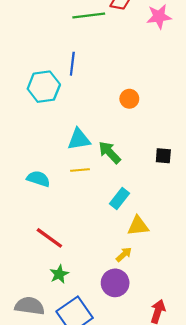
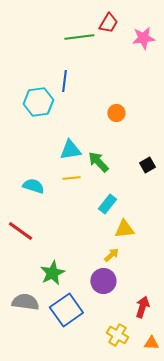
black square: (163, 156) -> (147, 165), turned -35
red line: (49, 238) -> (20, 231), moved
green star: (59, 274) -> (52, 273), size x1.4

